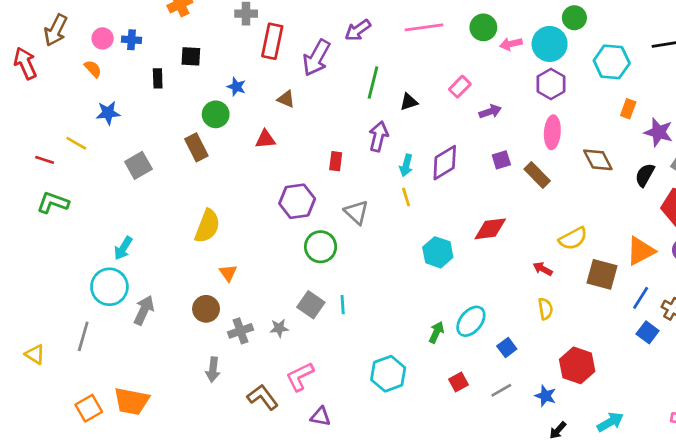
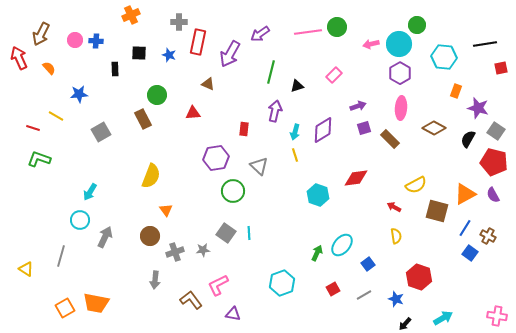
green circle: (483, 27) -> (337, 27), moved
orange semicircle: (93, 69) -> (49, 68), moved
blue star: (236, 87) -> (169, 55), moved
purple arrow: (490, 112) -> (358, 106), moved
brown diamond: (598, 160) -> (434, 128), turned -35
cyan circle: (109, 287) -> (80, 220), size x0.7

